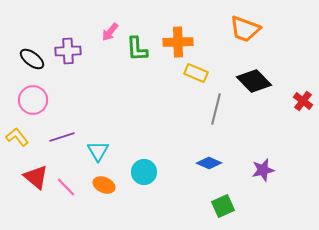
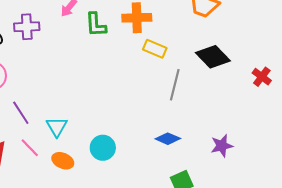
purple line: (62, 137) -> (21, 113), turned 75
pink line: (66, 187) -> (30, 148), moved

